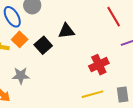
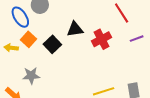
red cross: (99, 65) -> (102, 39), moved

